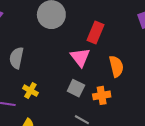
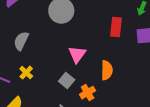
red rectangle: (95, 33) -> (116, 27), moved, turned -30
orange cross: (102, 95) -> (88, 93), turned -35

